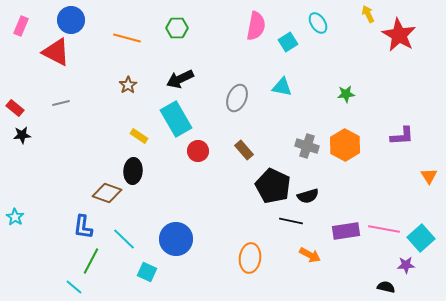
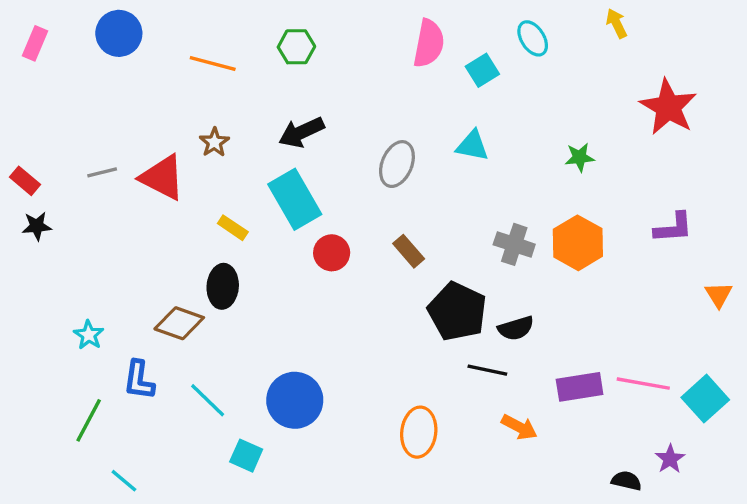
red star: (399, 35) -> (668, 107), moved
red triangle: (56, 52) -> (162, 177), moved
cyan star: (15, 217) -> (89, 335), moved
green line: (91, 261) -> (89, 420), moved
purple star: (406, 265) -> (670, 459), moved, turned -30
black semicircle: (386, 287) -> (626, 481), moved

